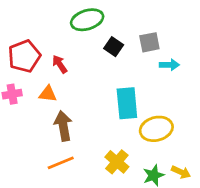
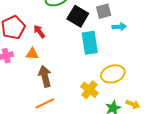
black square: (114, 47) -> (78, 16), size x1.5
cyan rectangle: (127, 103) -> (90, 43), moved
yellow cross: (117, 162) -> (89, 90), moved

